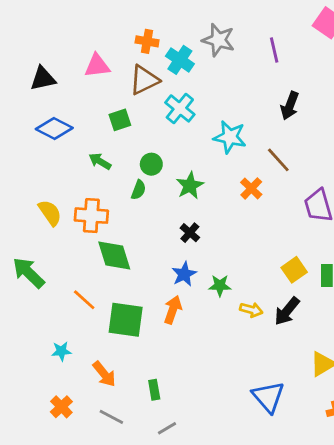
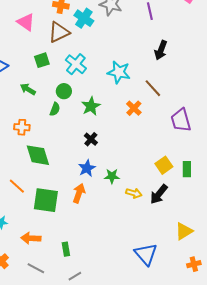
pink triangle: (97, 66) -> (26, 22), turned 42
cyan cross: (180, 108) -> (76, 64), moved
orange cross: (91, 216) -> (22, 127), size x0.7
orange arrow: (104, 374) -> (31, 238), turned 132

